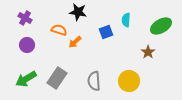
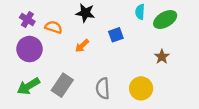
cyan semicircle: (126, 20) -> (140, 12), moved
green ellipse: (161, 26) -> (165, 19), moved
orange semicircle: (59, 30) -> (54, 27), moved
purple circle: (27, 45) -> (29, 49), size x1.5

